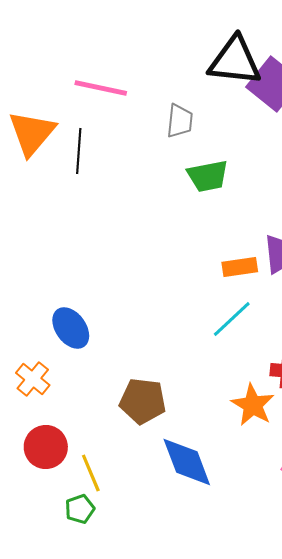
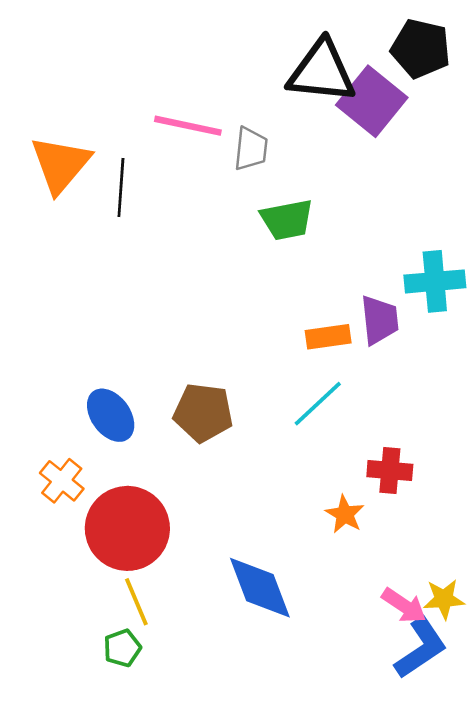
pink line: (101, 88) -> (188, 126), moved
brown pentagon: (143, 401) -> (203, 413), moved
orange star: (253, 405) -> (345, 514), size x0.7
red circle: (46, 447) -> (127, 528), moved, size x1.5

